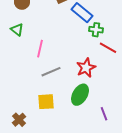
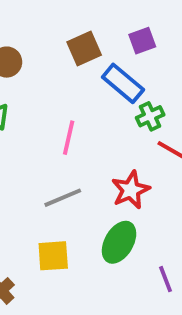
green cross: (96, 30) -> (150, 116), turned -32
pink line: (40, 49) -> (69, 138), moved

